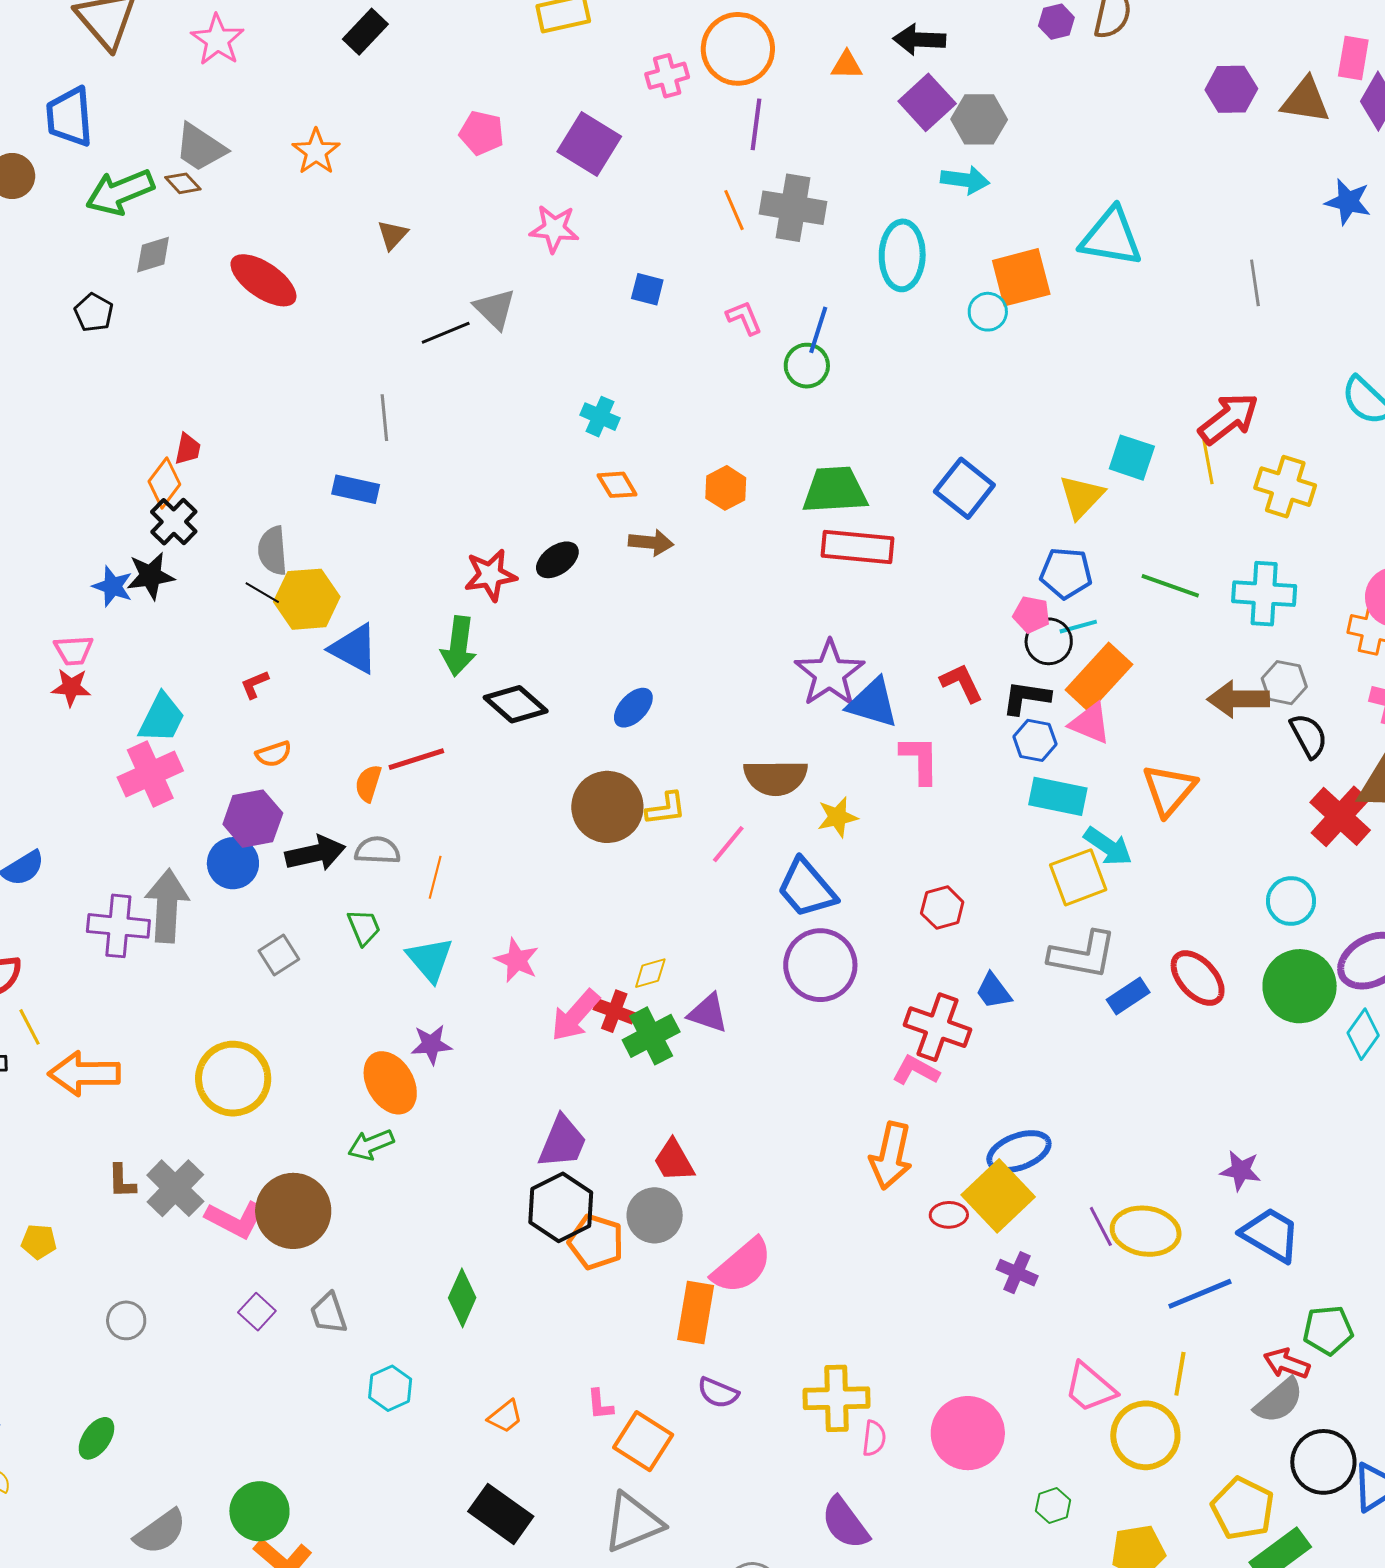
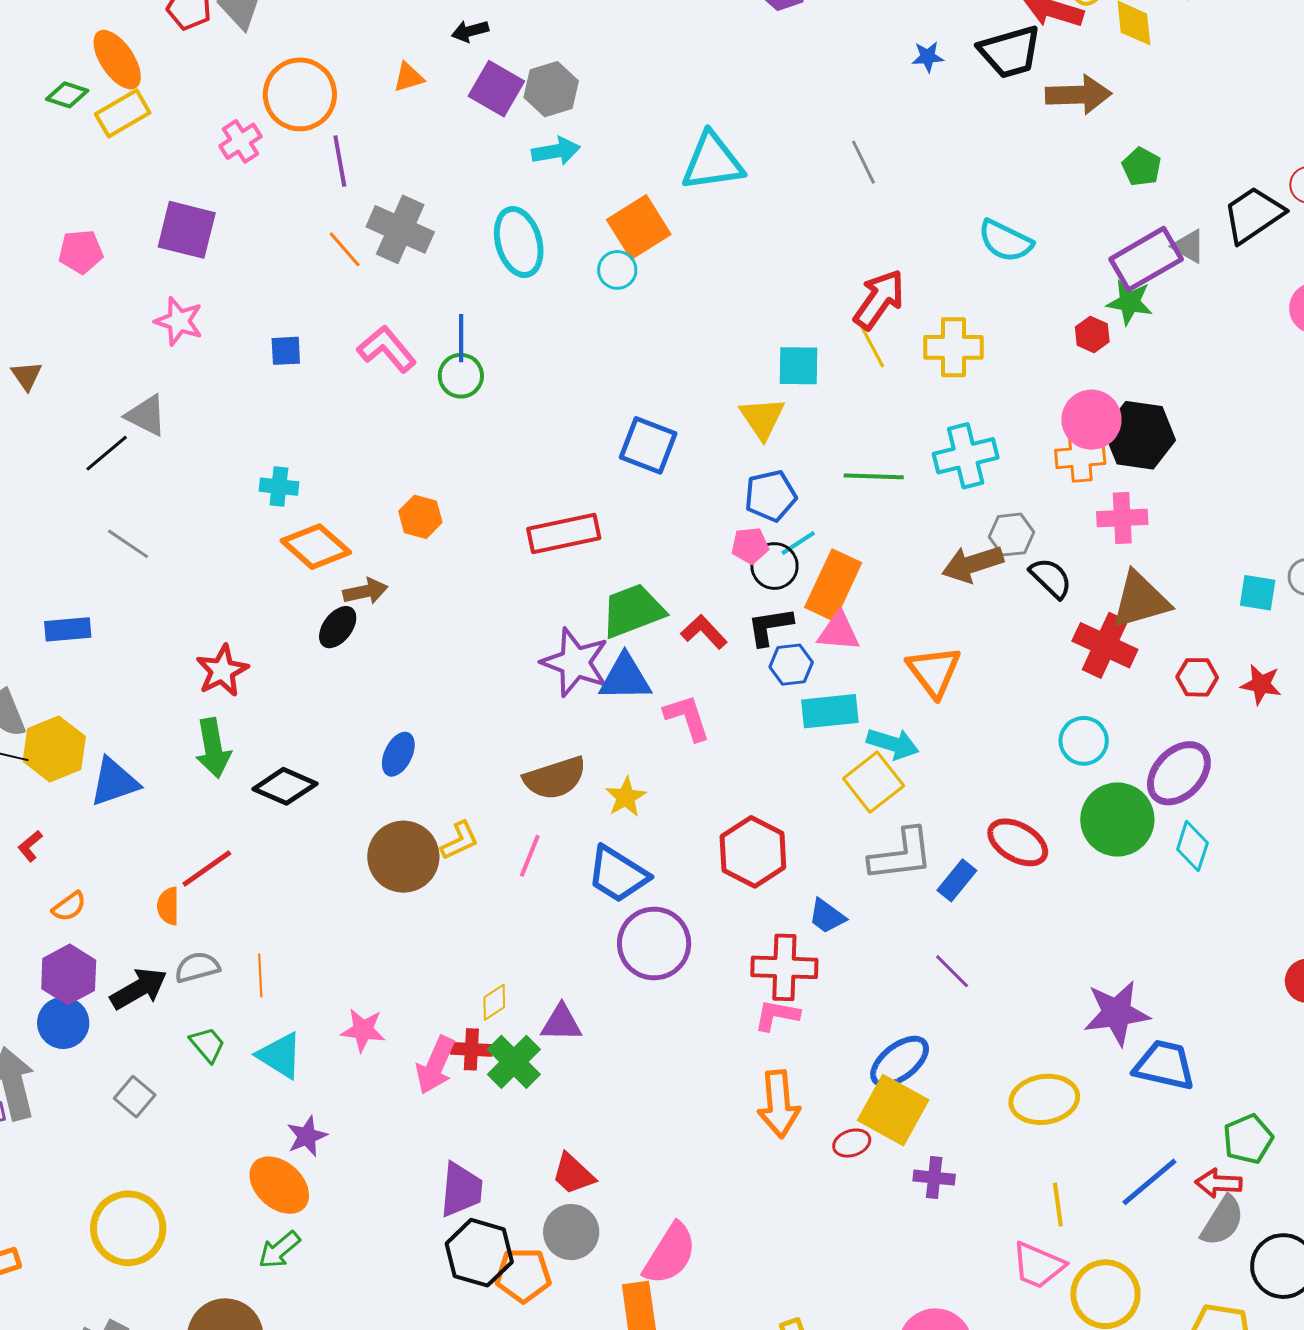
black arrow: (919, 40) -> (470, 31), size x0.7
blue star: (1348, 202) -> (928, 57), size x0.7
gray cross: (793, 208) -> (400, 229), turned 32
pink star: (554, 229) -> (179, 321), turned 30
pink L-shape: (744, 318) -> (387, 349), size x1.5
gray line: (384, 418) -> (128, 544), moved, turned -33
orange diamond: (617, 485) -> (316, 547), size x1.6
green trapezoid: (835, 490) -> (633, 611), moved
black ellipse: (557, 560) -> (338, 627), moved
blue triangle: (354, 649) -> (114, 782), turned -30
red hexagon: (942, 908) -> (753, 852), size x1.6
purple star: (1241, 1171) -> (1117, 1013), size x1.6
purple line: (1101, 1226) -> (952, 971), moved
blue line: (1200, 1294) -> (1149, 1182), moved
yellow line: (1180, 1374) -> (1058, 1205), moved

